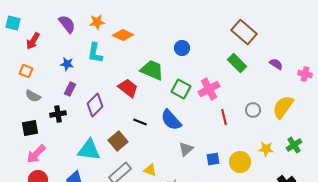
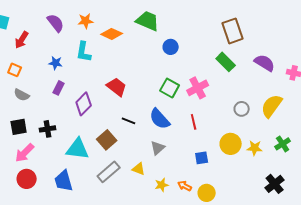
brown rectangle: (244, 32) -> (233, 31), turned 30
purple semicircle: (276, 64) -> (265, 63), size x1.5
green trapezoid: (152, 70) -> (148, 21), moved
black cross: (58, 114) -> (48, 129), moved
red line: (224, 117) -> (194, 122), moved
gray triangle: (186, 149) -> (158, 148), moved
yellow circle: (240, 162) -> (231, 144), moved

